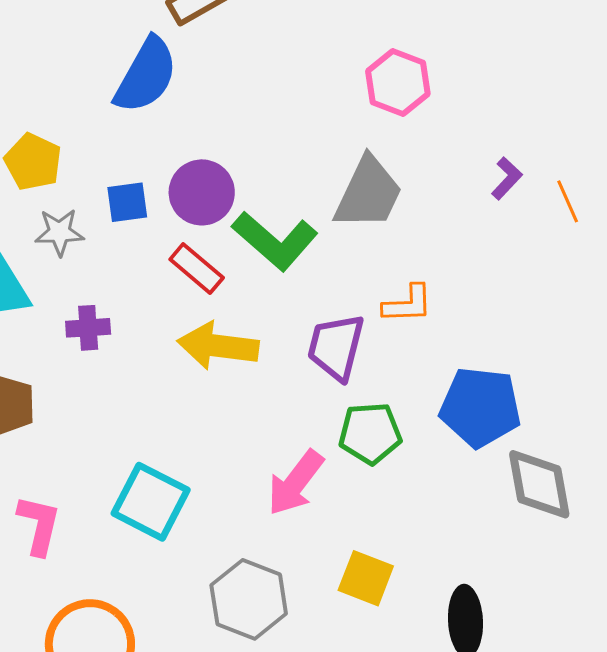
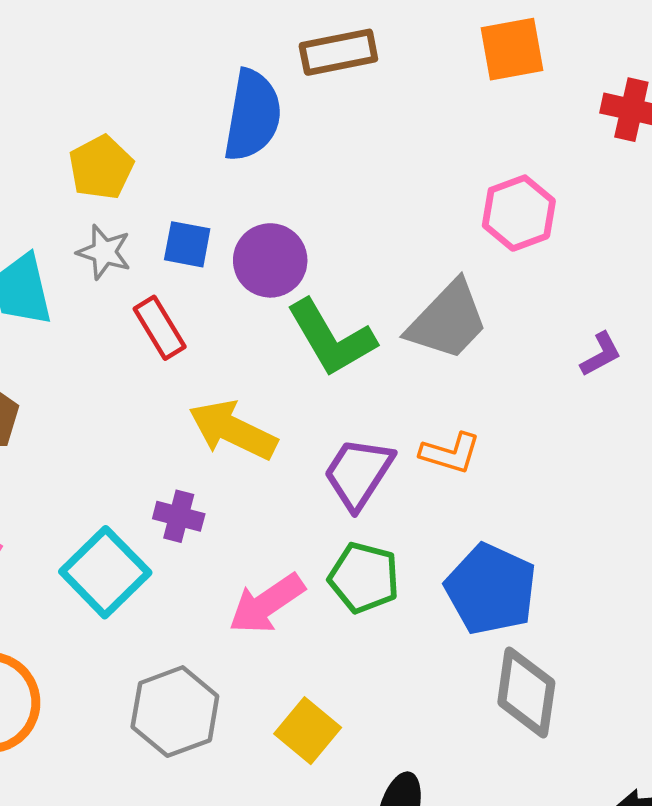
blue semicircle: (146, 75) -> (253, 115), turned -38
red rectangle: (197, 268) -> (160, 328), moved
purple cross: (88, 328) -> (179, 516), moved

